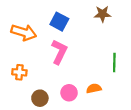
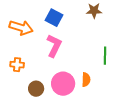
orange semicircle: (94, 88) -> (86, 80), turned 104
pink circle: (69, 93) -> (63, 84), size x1.5

